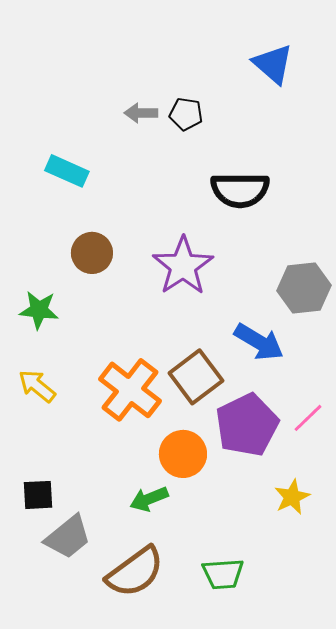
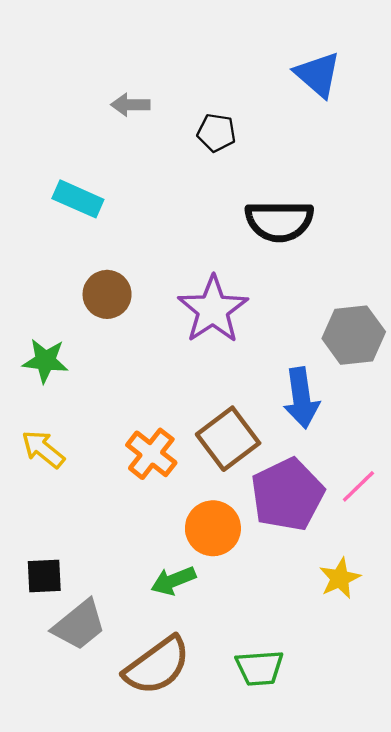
gray arrow: (141, 113) -> (130, 105), moved
blue arrow: (259, 342) -> (301, 398), turned 51
orange cross: (130, 390) -> (151, 454), size x0.7

